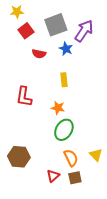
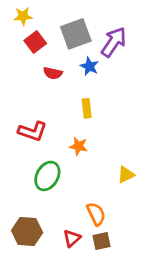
red L-shape: (24, 97) -> (32, 131), turned -80
green ellipse: (64, 130) -> (47, 176), moved
yellow triangle: (96, 155) -> (126, 175), moved, turned 48
brown hexagon: (19, 157) -> (27, 231), moved

